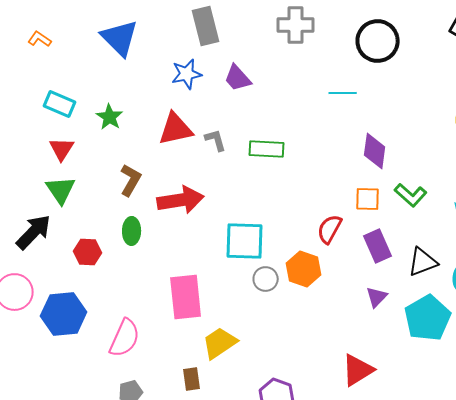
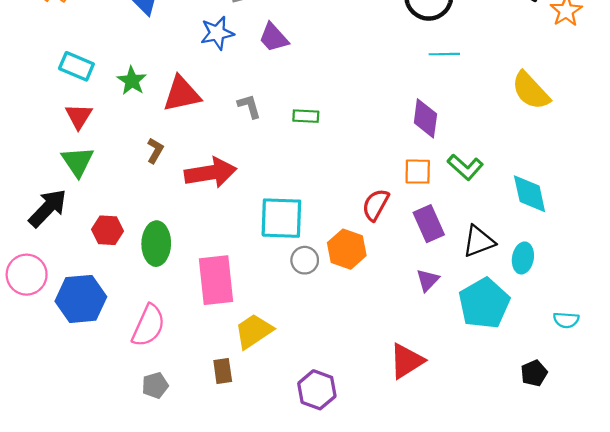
cyan line: (343, 93) -> (444, 54), moved
red triangle: (176, 129) -> (182, 94), moved
green rectangle: (267, 149) -> (306, 116), size x0.7
brown L-shape: (131, 180) -> (155, 151), size x0.7
green ellipse: (132, 231) -> (156, 244), moved, size x1.4

